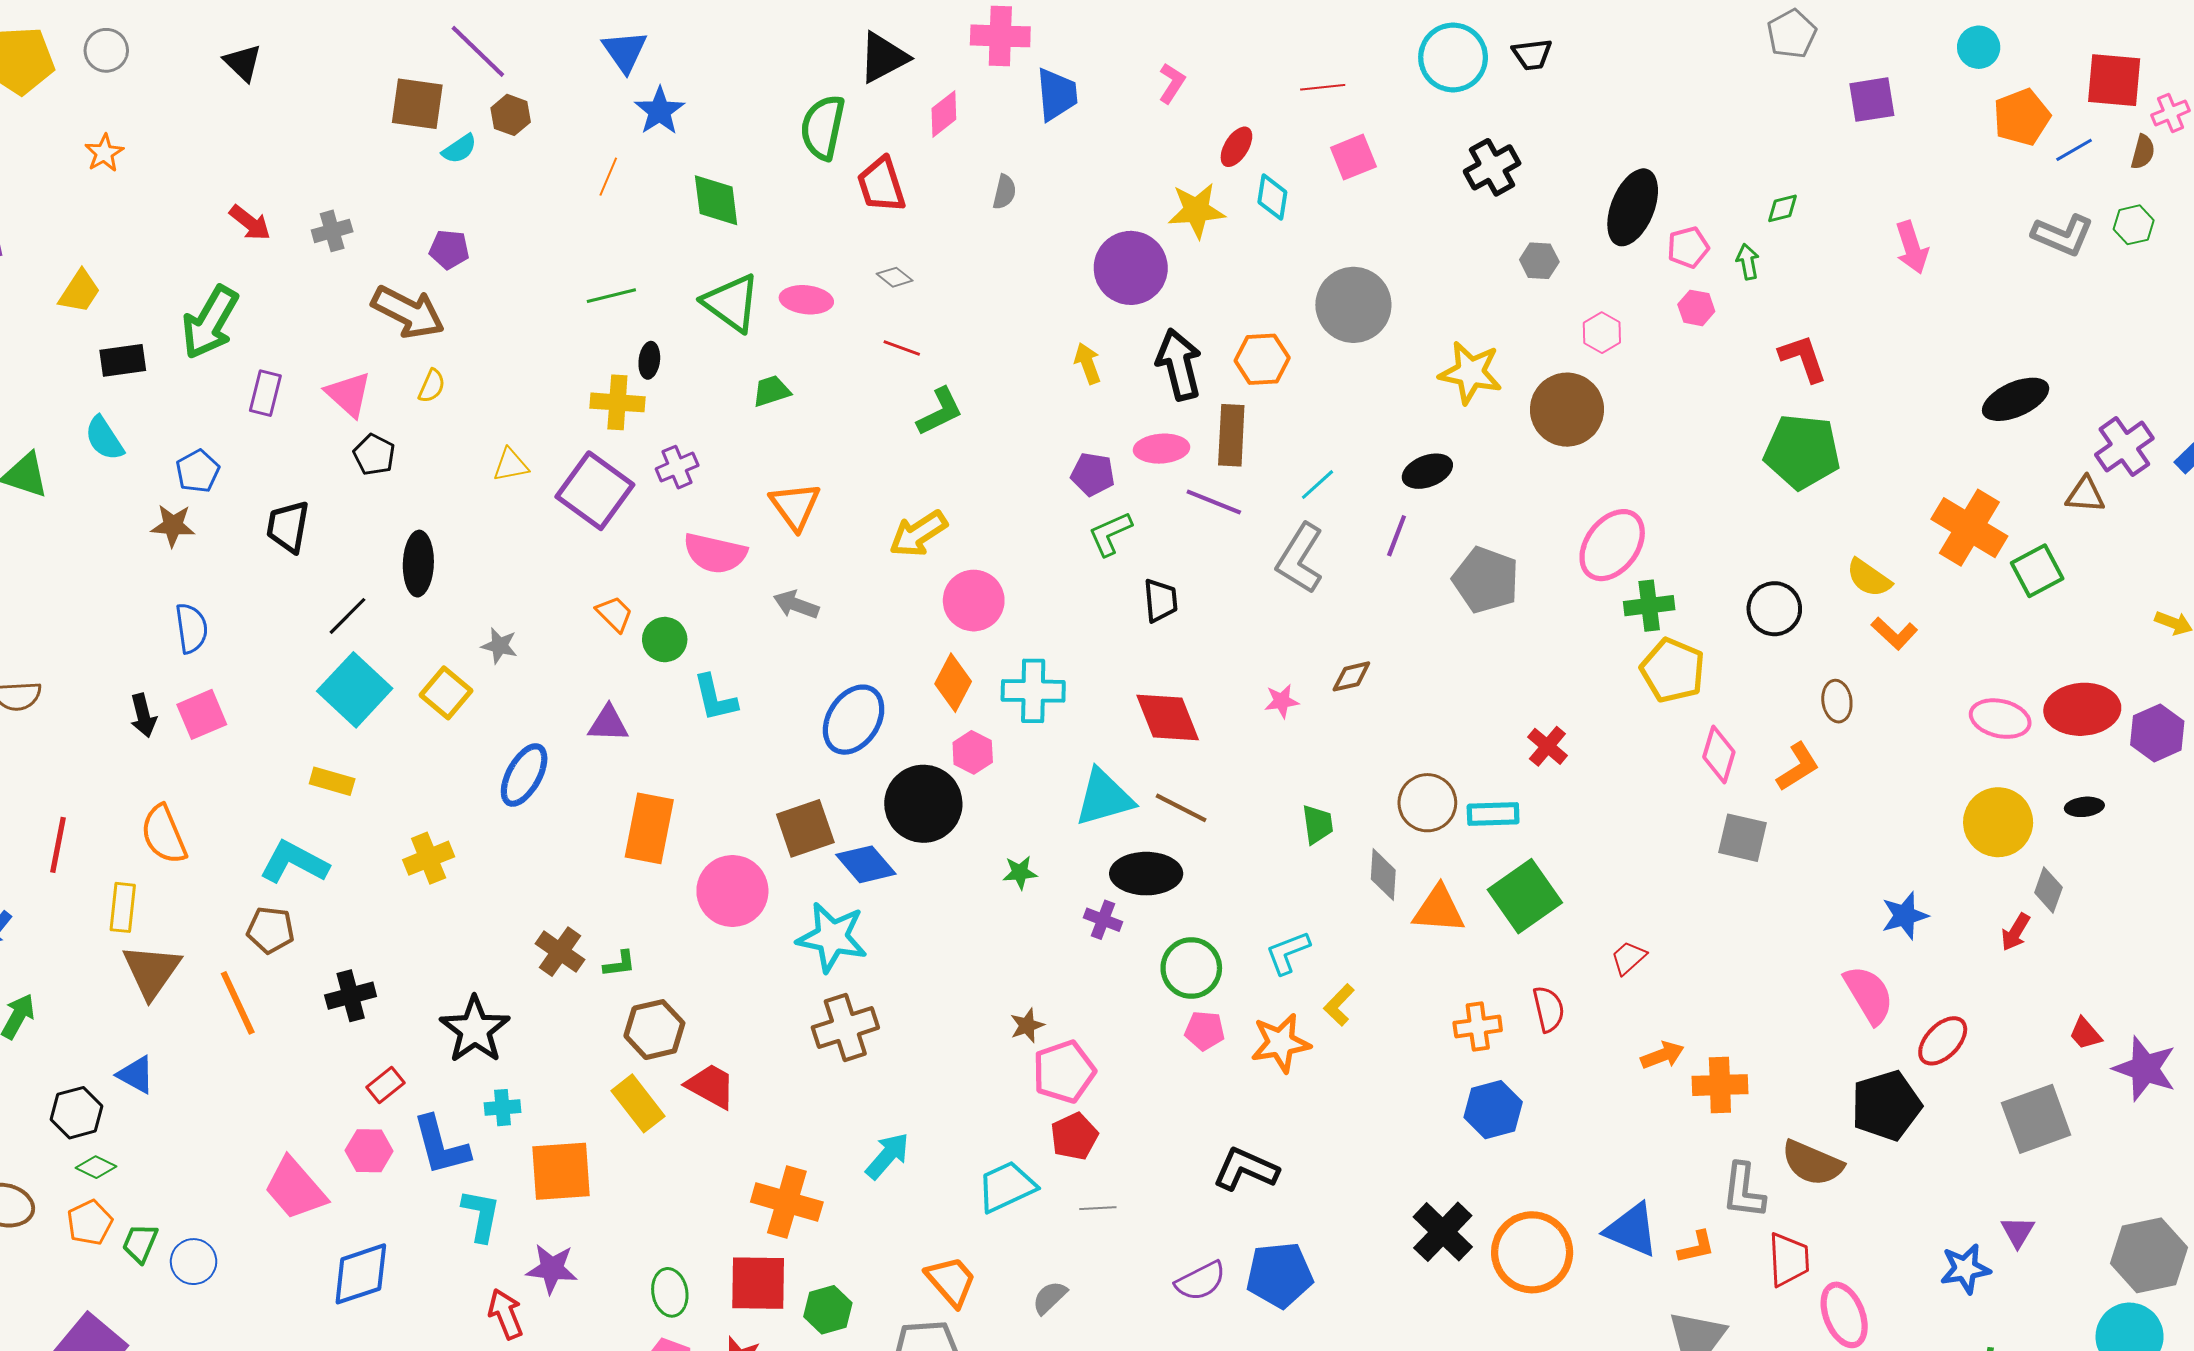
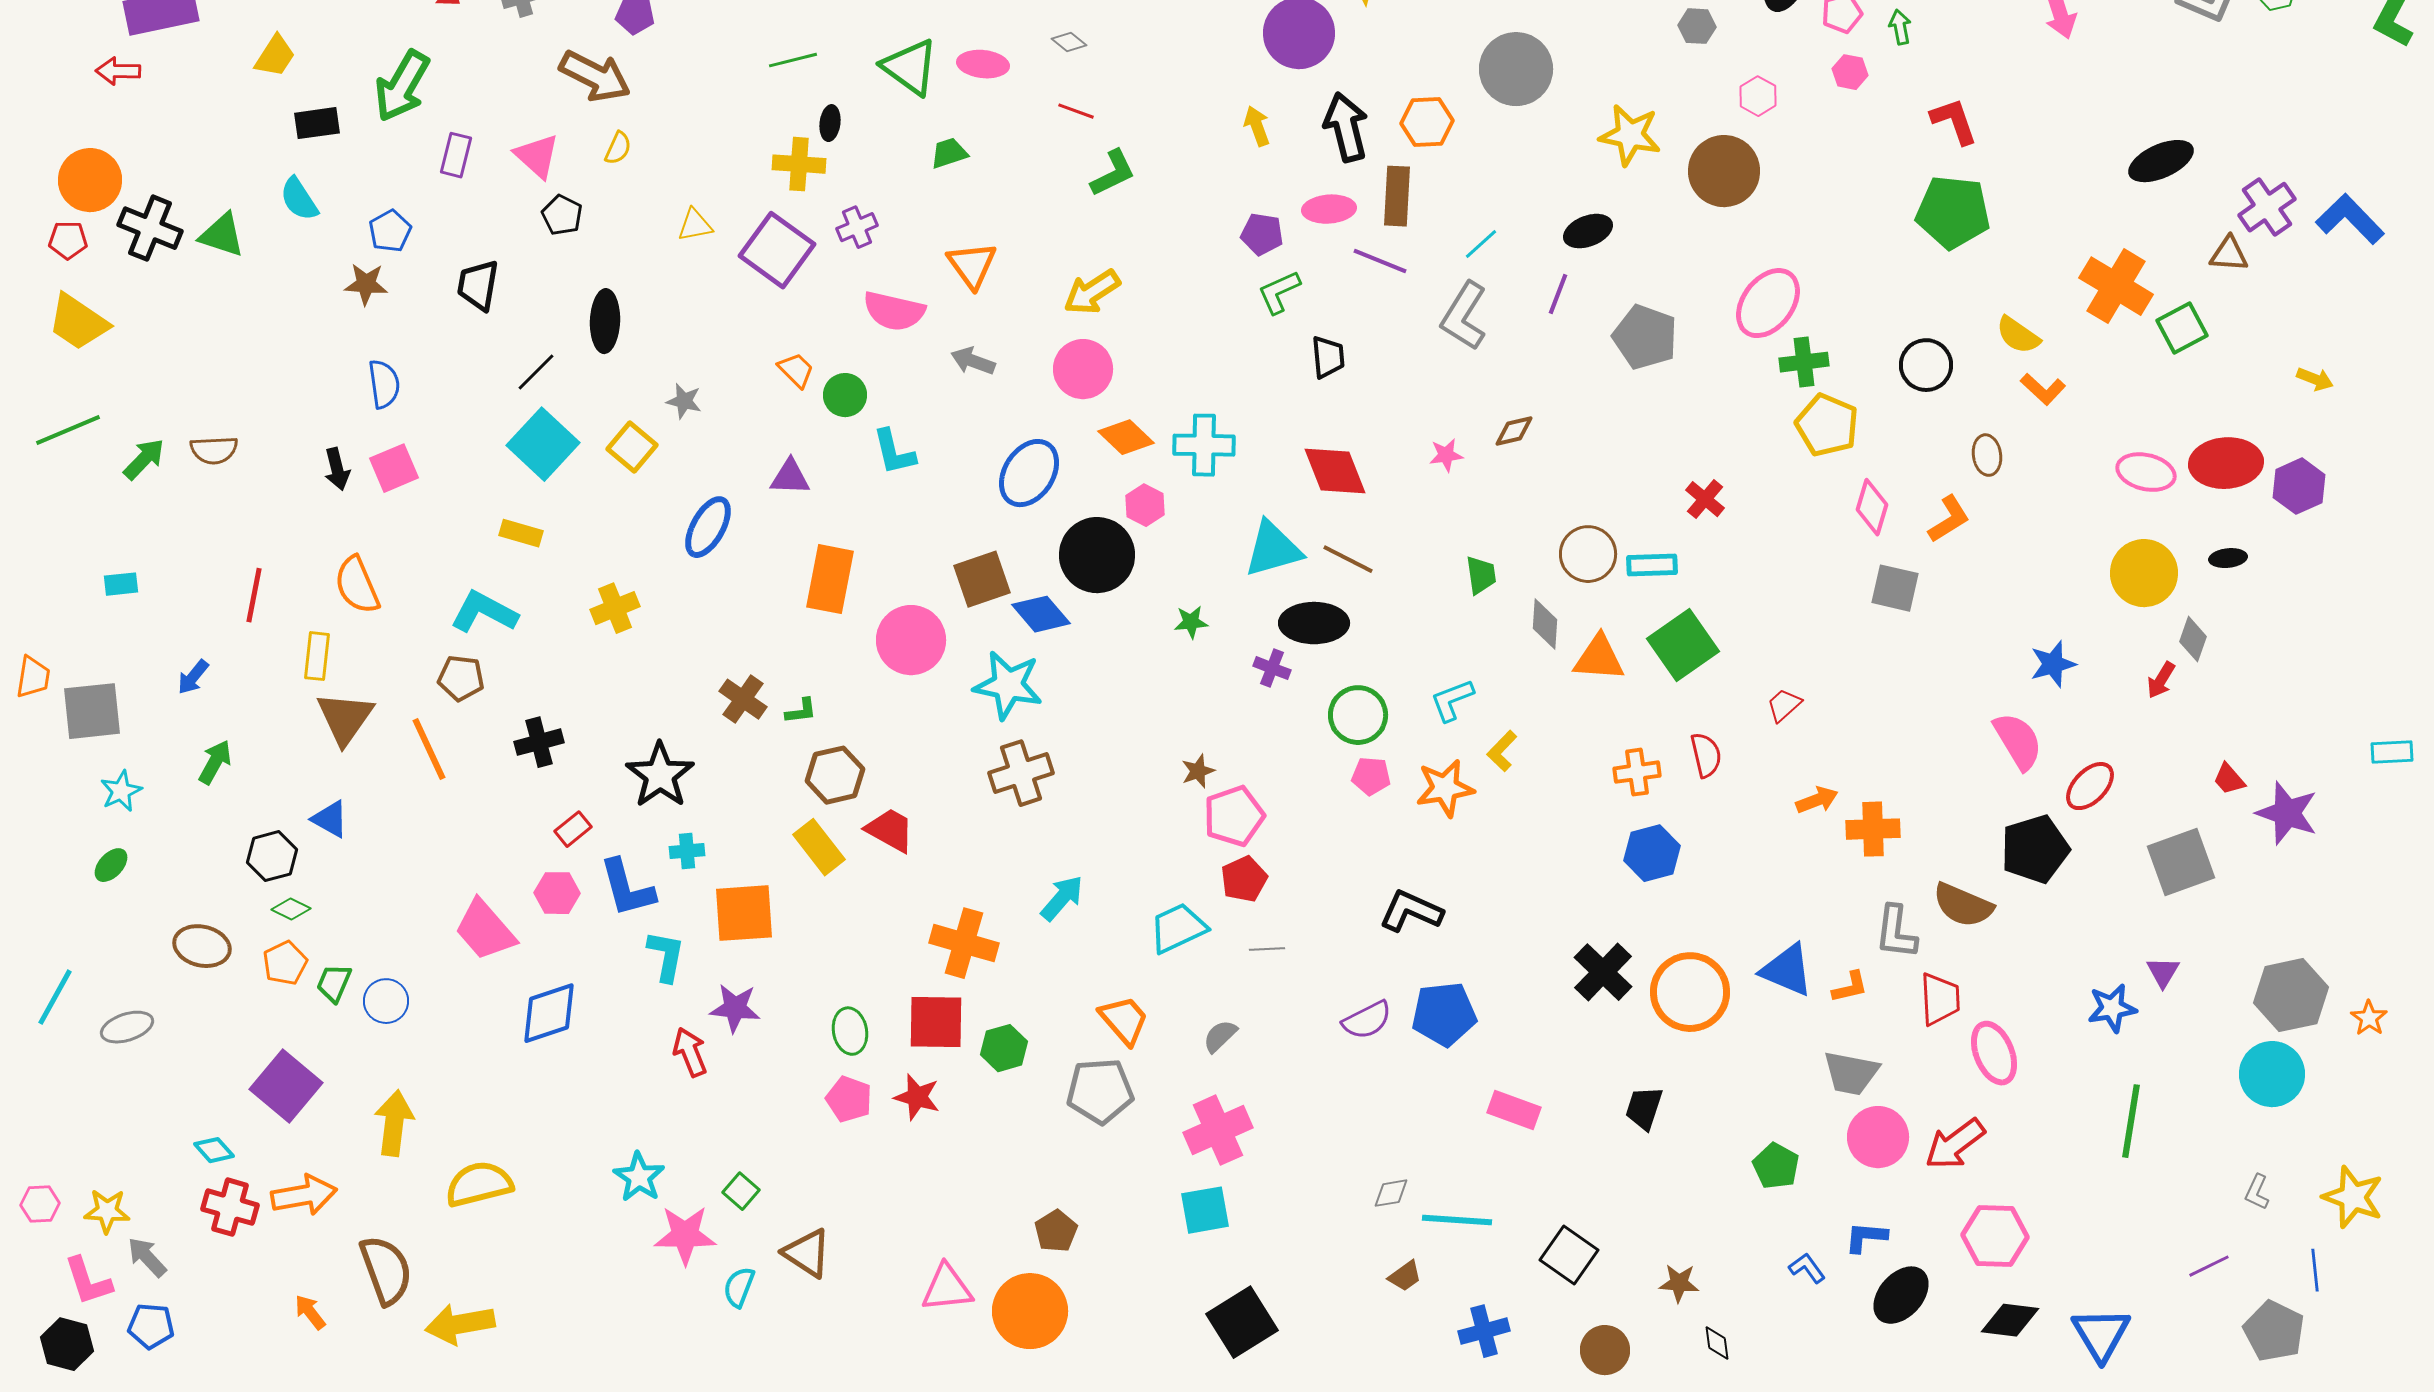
pink circle: (974, 601) -> (1083, 369), moved
orange diamond: (953, 683) -> (1126, 437), turned -74

